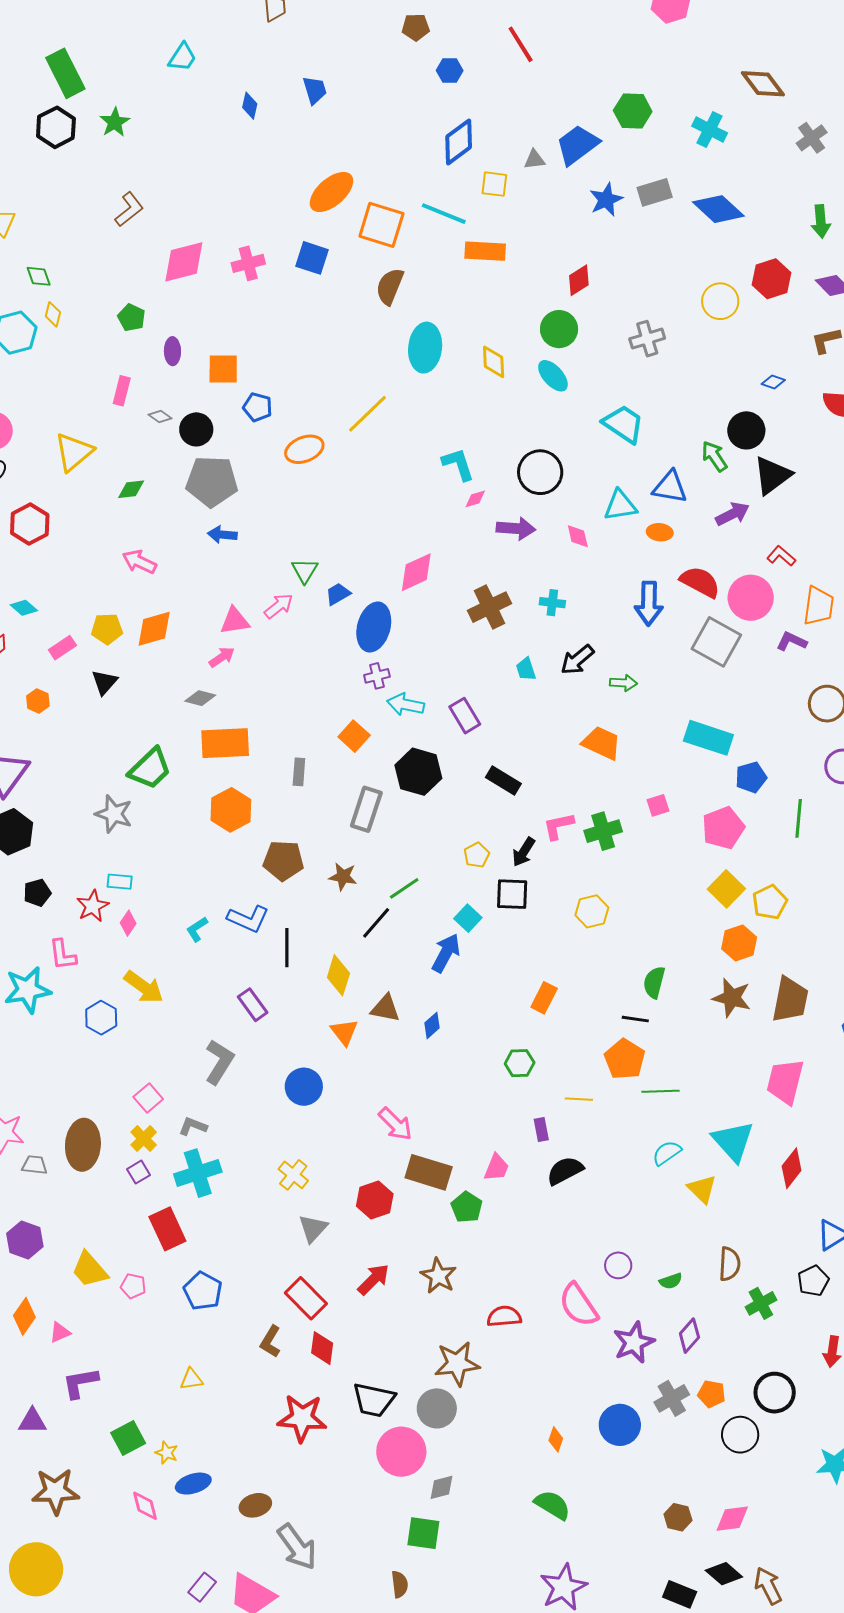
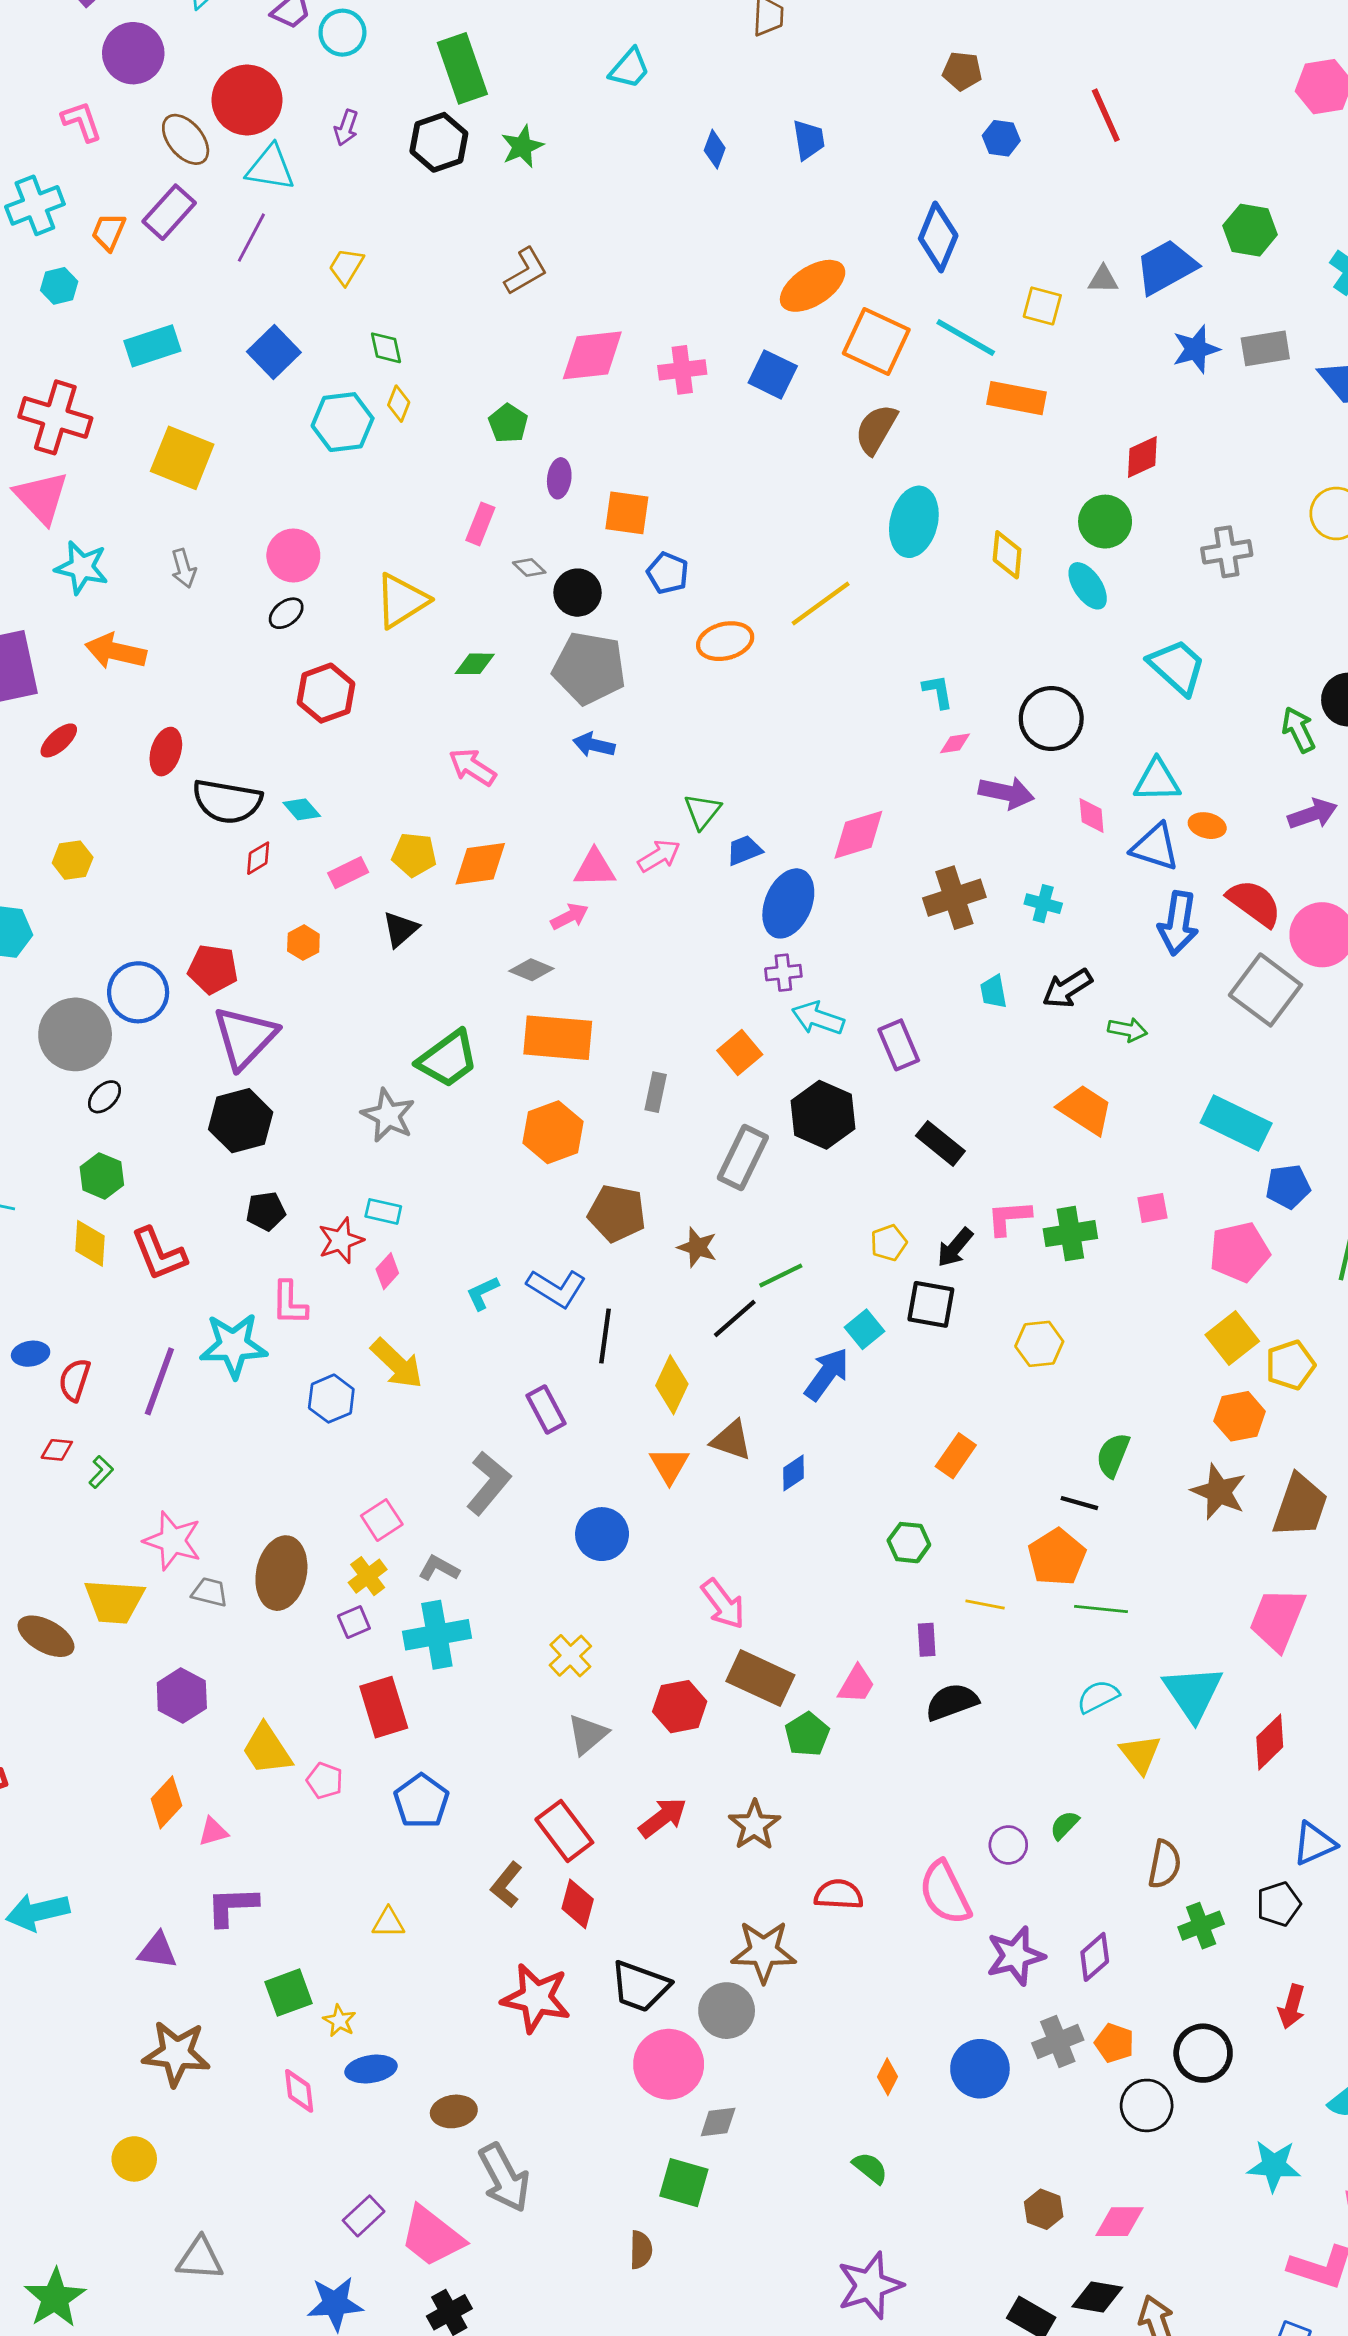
blue diamond: (459, 142) -> (938, 237), moved, turned -39
cyan L-shape: (458, 464) -> (938, 692), size x0.7
blue triangle: (670, 487) -> (1155, 847), moved
green semicircle: (671, 1281) -> (1065, 1825), moved, turned 145
green semicircle: (552, 1505) -> (870, 2168), size x0.7
yellow circle: (36, 1569) -> (134, 2159), size x0.6
black diamond: (724, 1574) -> (1097, 2297), turned -39

